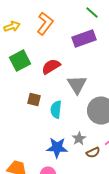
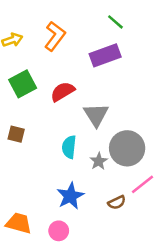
brown square: (34, 100) -> (16, 134), moved
gray star: (79, 139) -> (99, 161), moved
blue star: (57, 148) -> (70, 196), turned -30

